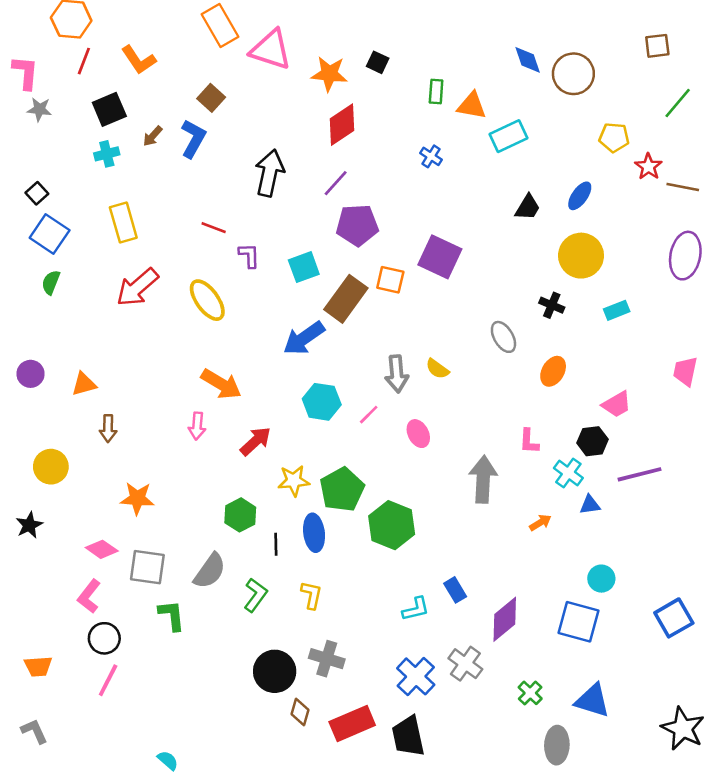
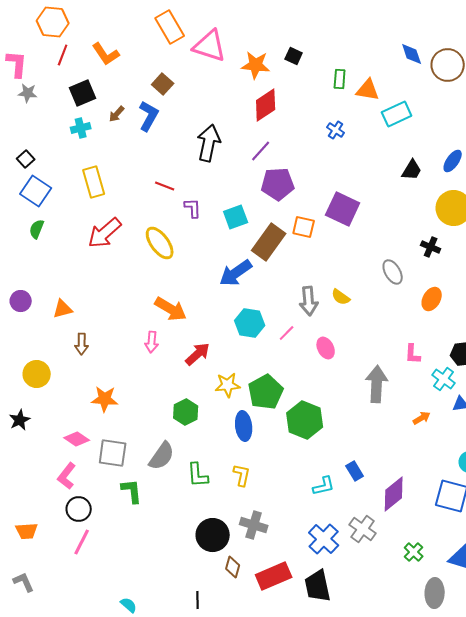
black line: (276, 544) -> (198, 600), moved
green L-shape: (256, 595) -> (198, 475), turned 140

